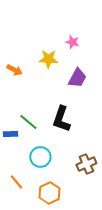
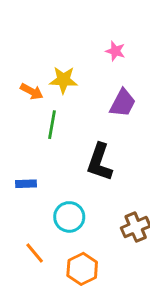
yellow star: (48, 59) -> (63, 80), moved
green line: (28, 122) -> (52, 125), moved, turned 60

